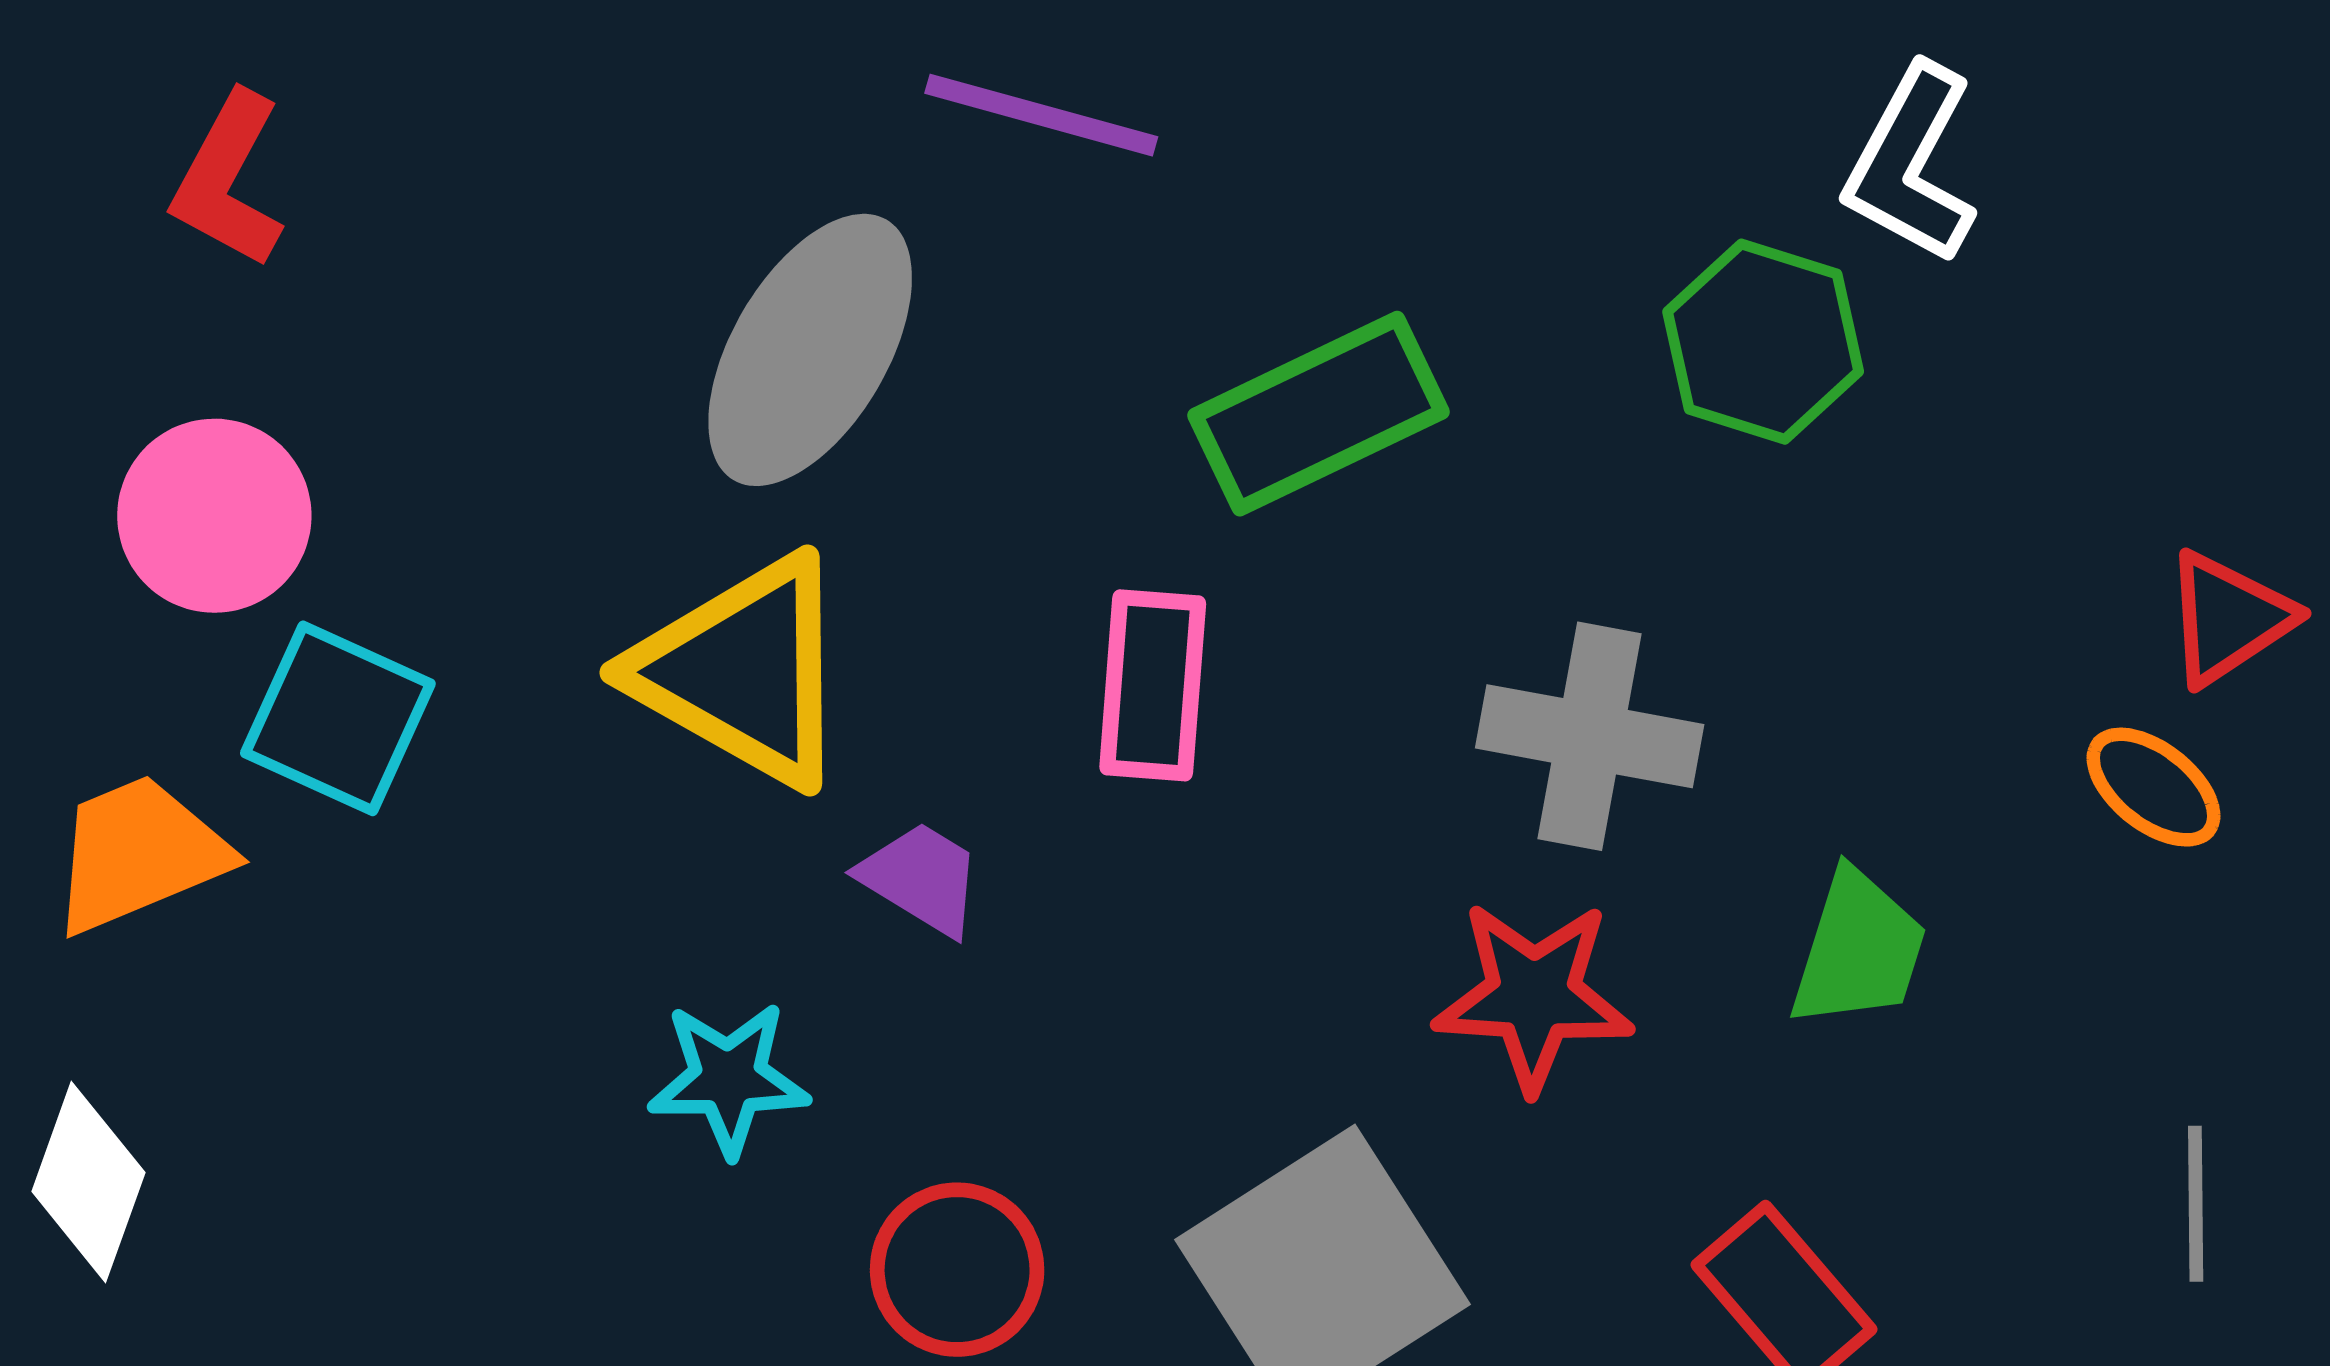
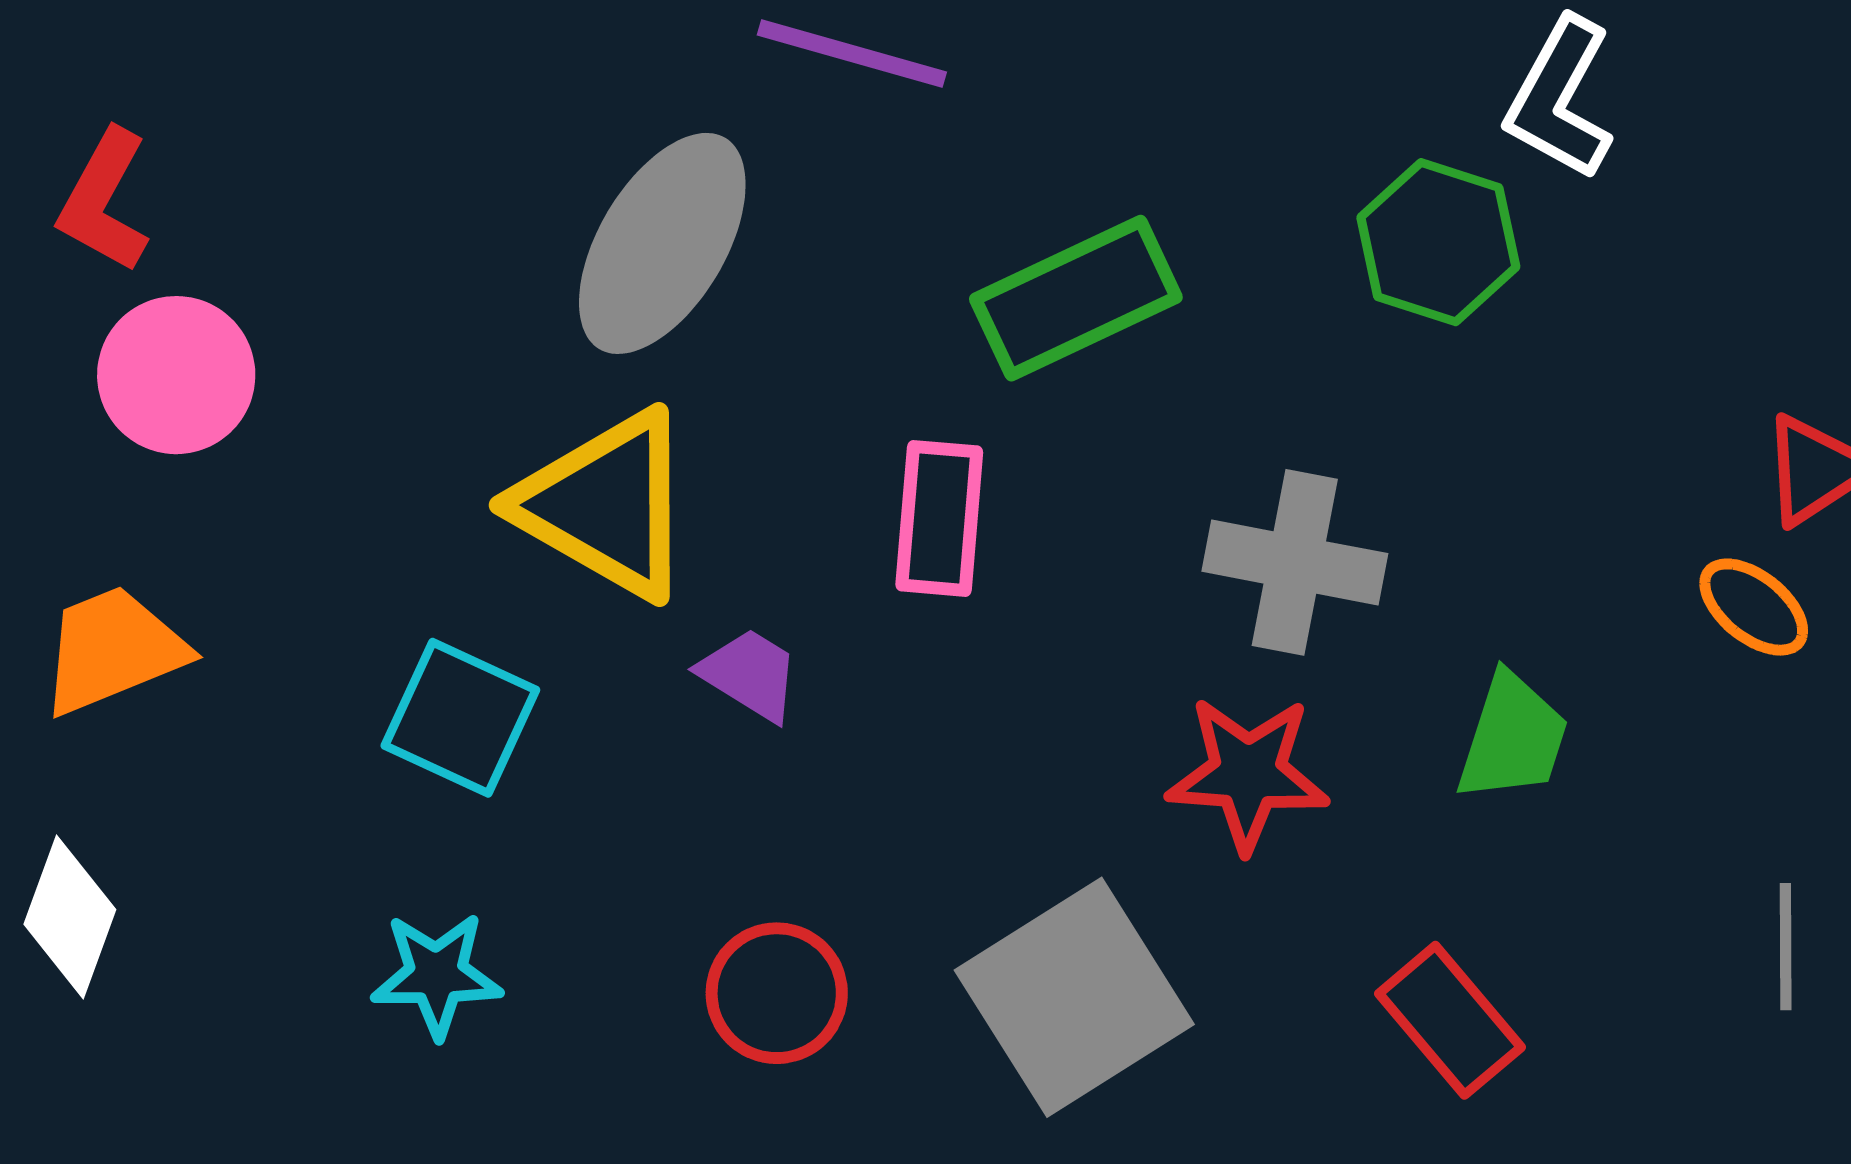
red L-shape: (228, 180) -> (104, 201), moved
cyan square: (338, 718) -> (460, 718), moved
cyan star: (729, 1079) -> (437, 975), moved

